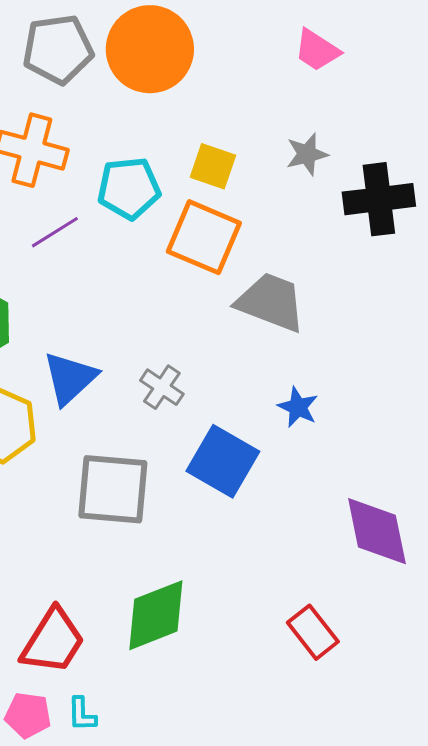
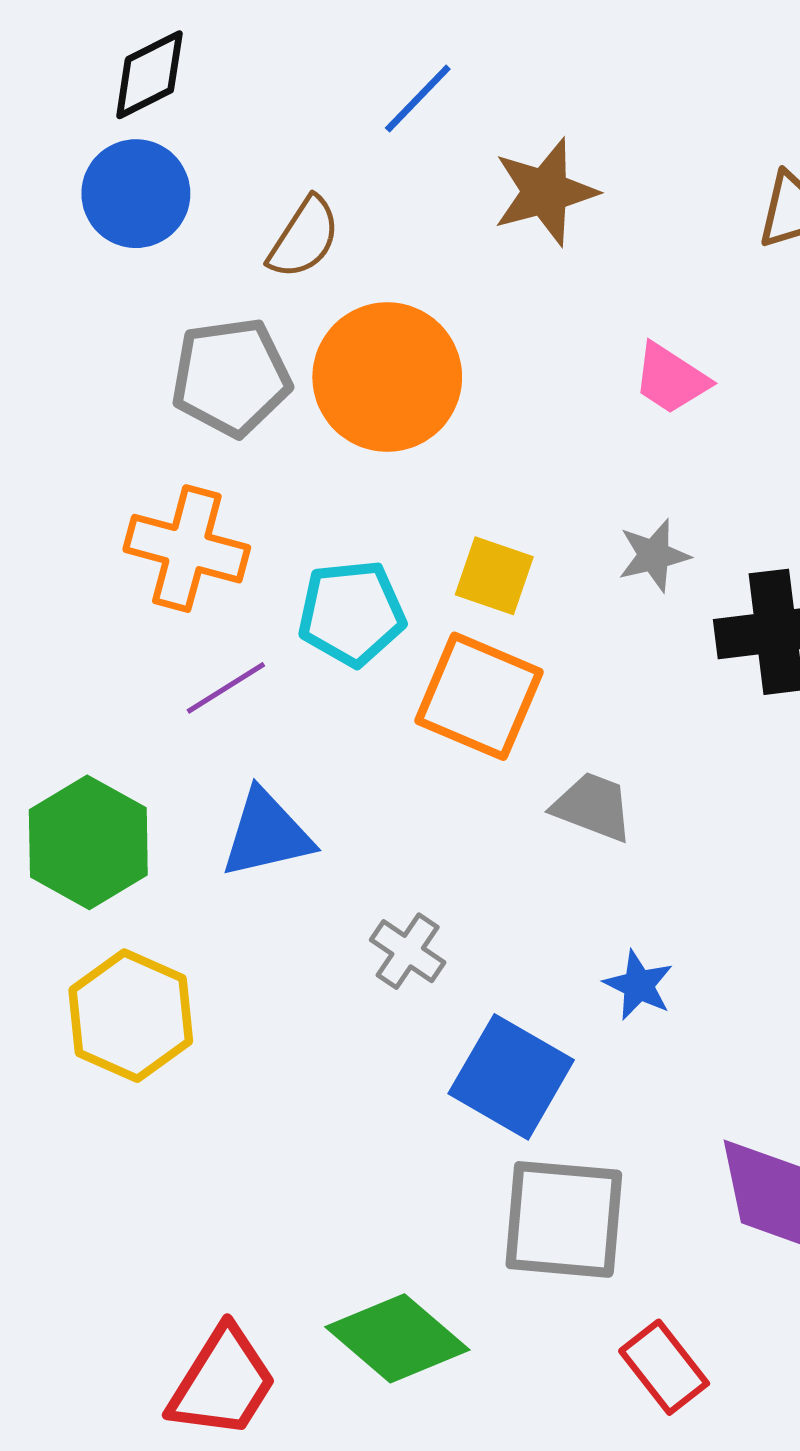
gray trapezoid: (271, 302) -> (593, 807), size x0.7
blue triangle: (70, 378) -> (267, 834), moved, turned 30
gray square: (113, 489) -> (564, 1219), moved
green diamond: (156, 615) -> (397, 1338), turned 62

